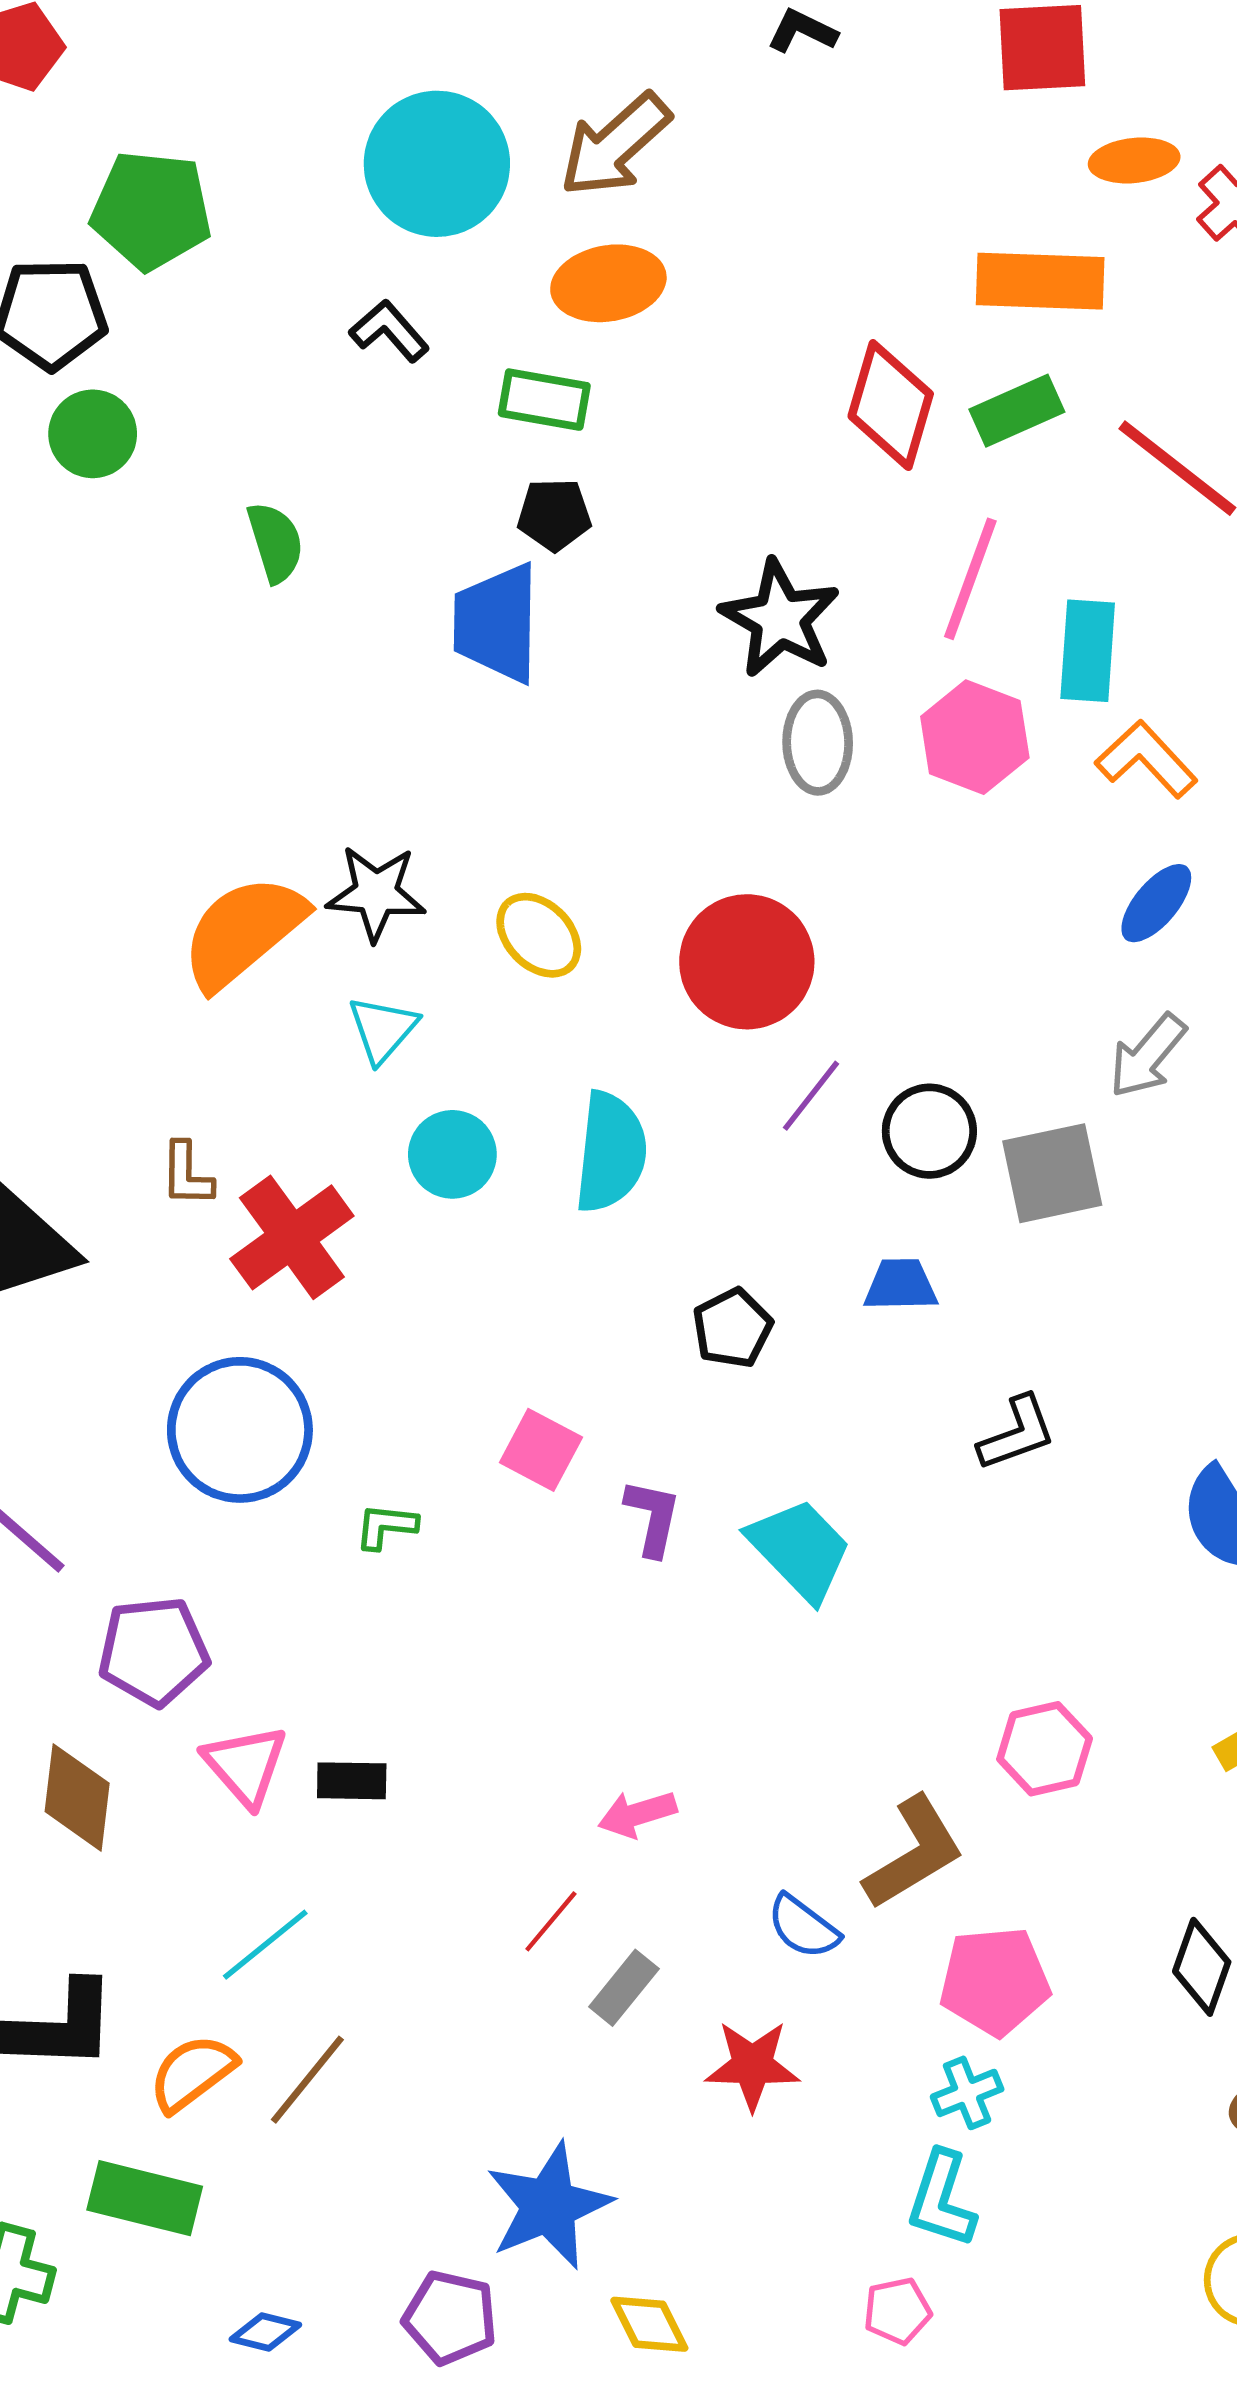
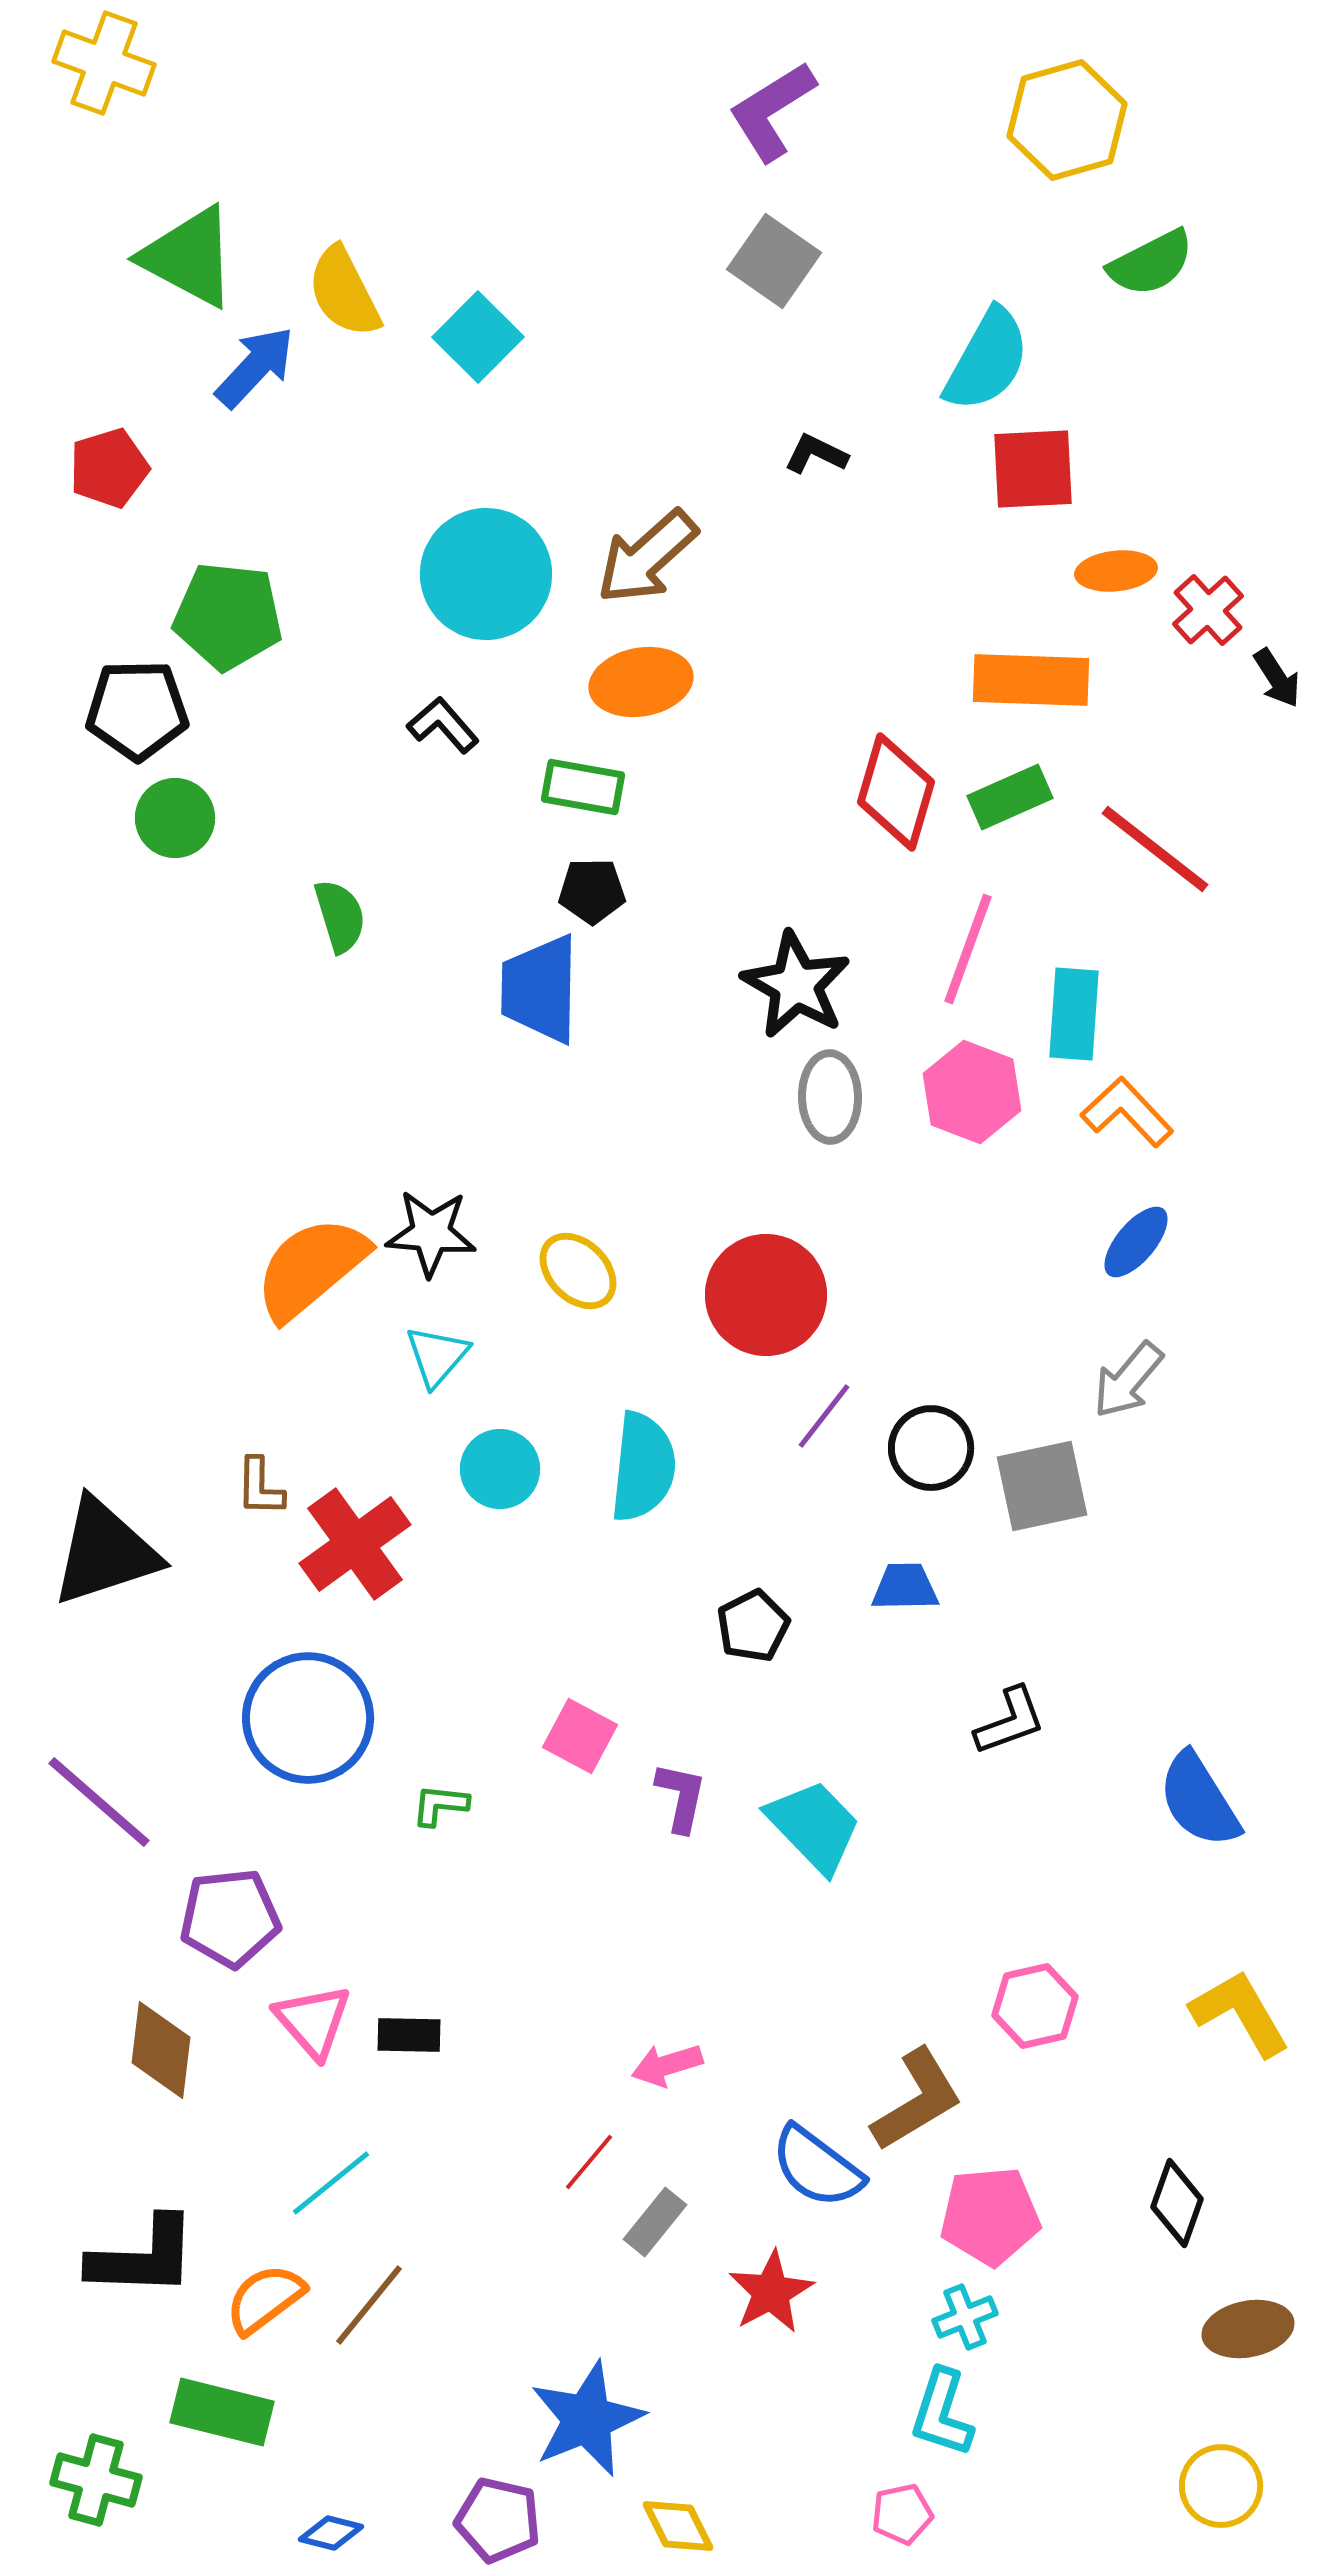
blue semicircle: (803, 1927) -> (817, 2167), size x1.4
red star: (752, 2065) -> (771, 2292), turned -30

